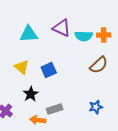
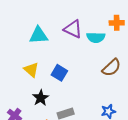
orange cross: (104, 35) -> (117, 23), moved
blue square: (49, 70) -> (59, 73), turned -35

